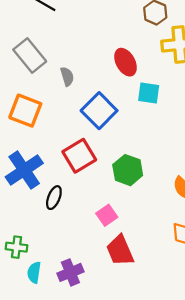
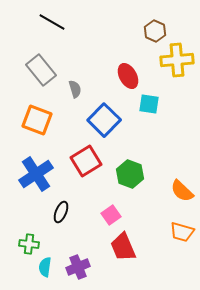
black ellipse: (54, 198) -> (61, 212), moved

